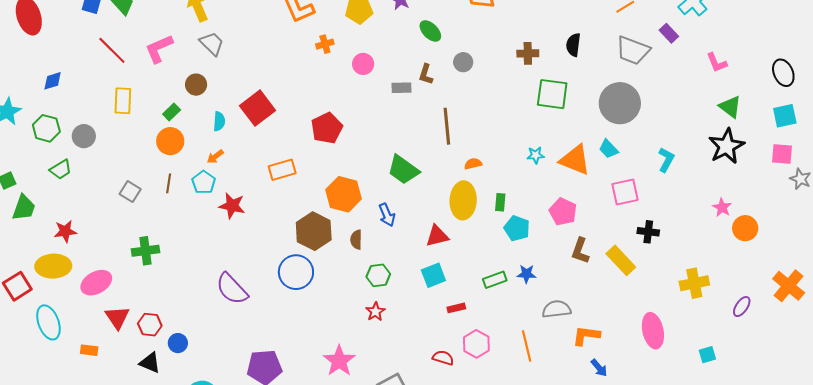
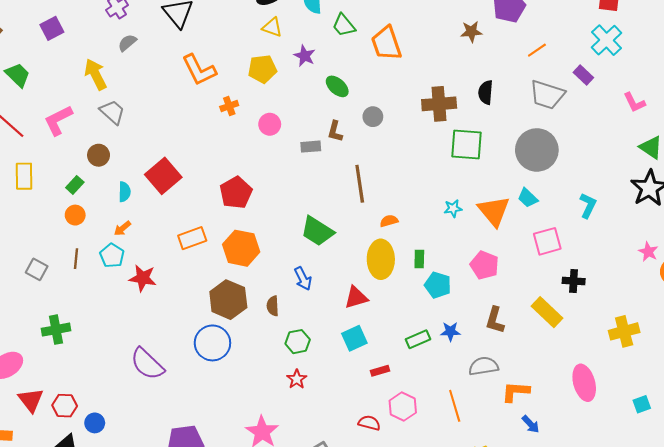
brown cross: (528, 53) -> (439, 104), size x1.5
orange circle: (170, 141) -> (75, 215), size x0.7
orange triangle: (575, 160) -> (494, 211), turned 32
orange hexagon: (344, 194) -> (241, 248), moved
brown L-shape: (580, 251) -> (495, 320), moved

